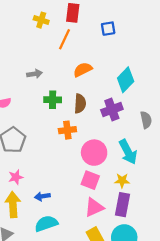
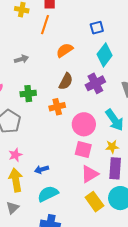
blue square: (108, 29) -> (97, 28), moved
green cross: (53, 100) -> (28, 94), moved
brown semicircle: (80, 104) -> (66, 81), turned 30

